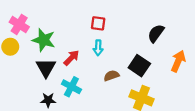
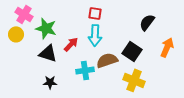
cyan arrow: (98, 48) -> (95, 35), size x1.5
black triangle: (46, 68) -> (48, 53), turned -42
brown semicircle: (111, 76) -> (107, 60), size x1.5
cyan cross: (71, 87) -> (85, 70), moved, turned -36

